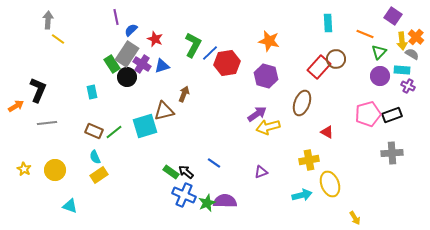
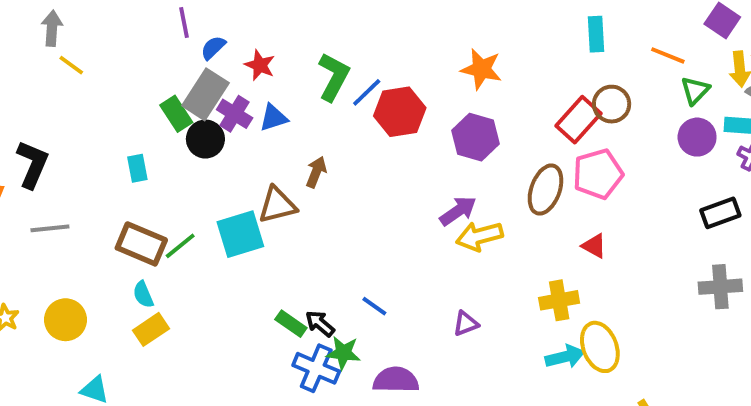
pink pentagon: (368, 114) -> (598, 174), moved
brown rectangle: (94, 131) -> (141, 244), size x1.4
cyan arrow: (302, 195) -> (565, 357), moved
green star: (207, 203) -> (343, 353), moved, turned 30

